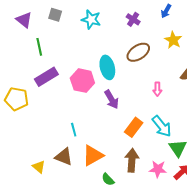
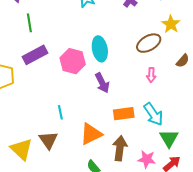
brown ellipse: (138, 52) -> (149, 43), moved
orange rectangle: (134, 127) -> (124, 114), turned 42
orange triangle: (93, 156) -> (91, 134), moved
brown triangle: (64, 157) -> (48, 140), turned 30
yellow triangle: (39, 167) -> (21, 149), size x1.6

